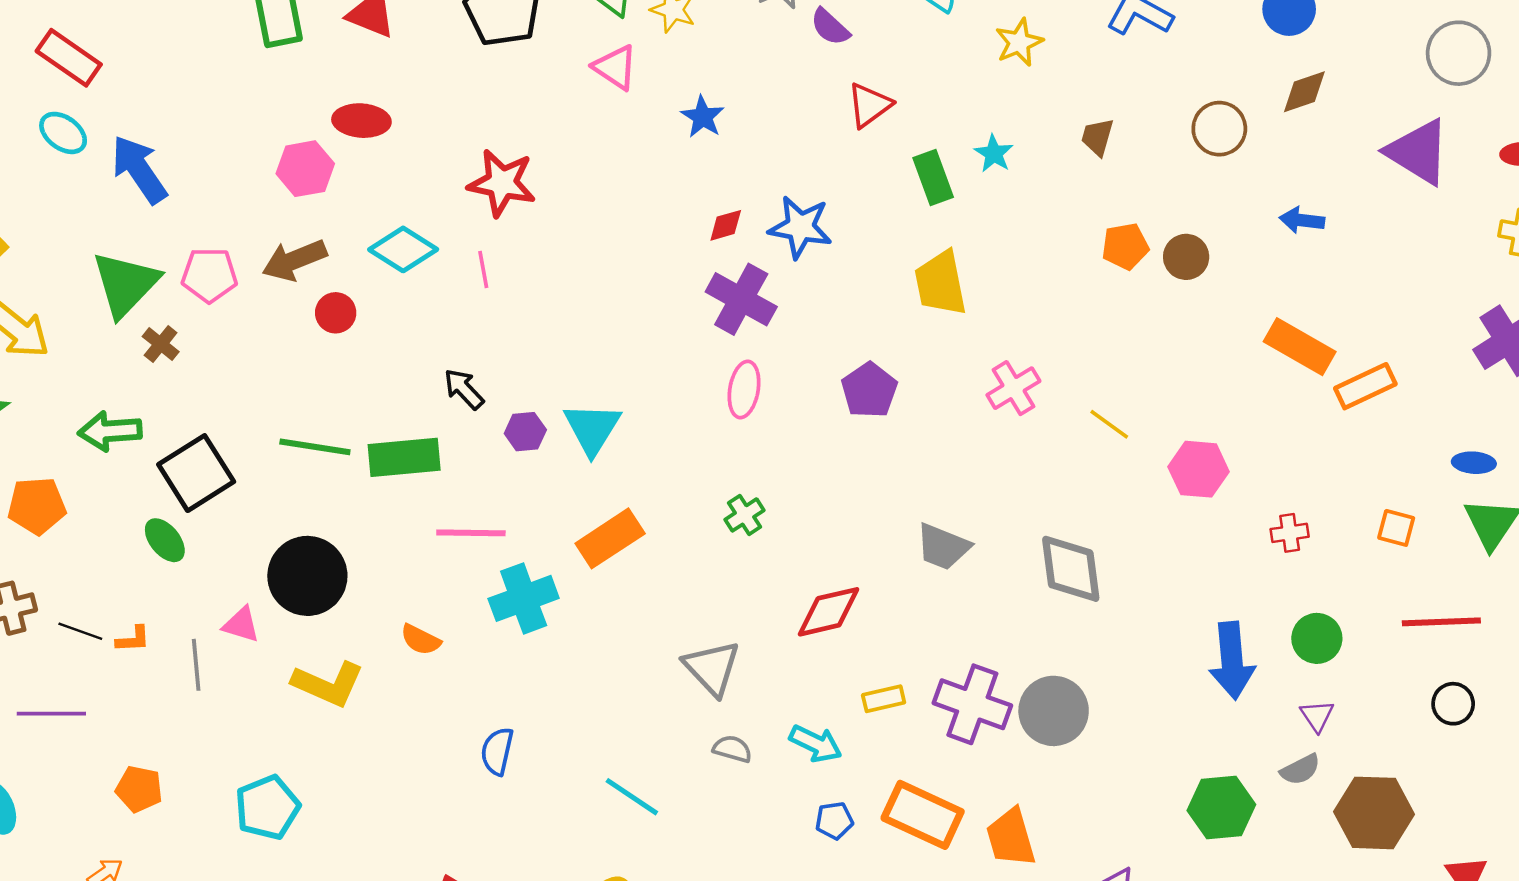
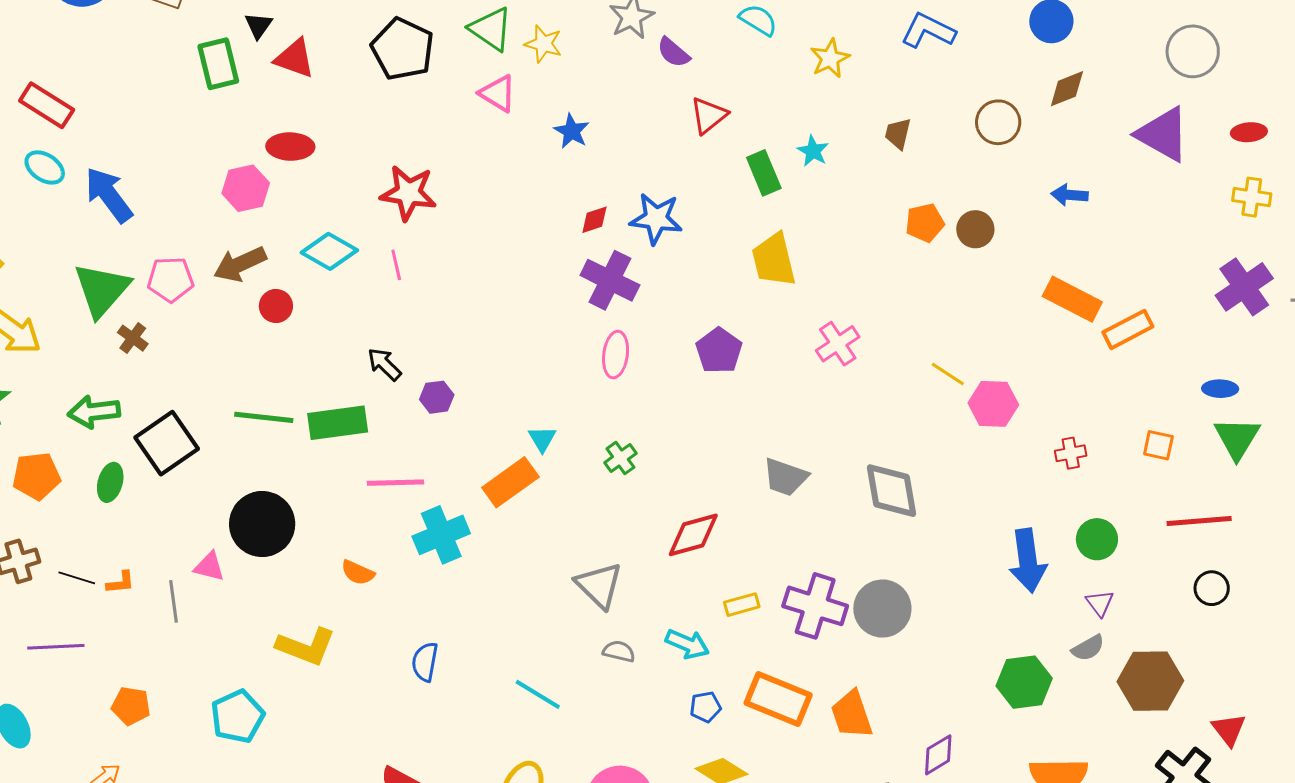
yellow line: (1109, 424) -> (948, 374), moved
cyan triangle: (592, 428) -> (542, 439), moved, size x0.6
green ellipse: (165, 540) -> (110, 482), moved, turned 57
yellow L-shape: (328, 684) -> (306, 647), moved

